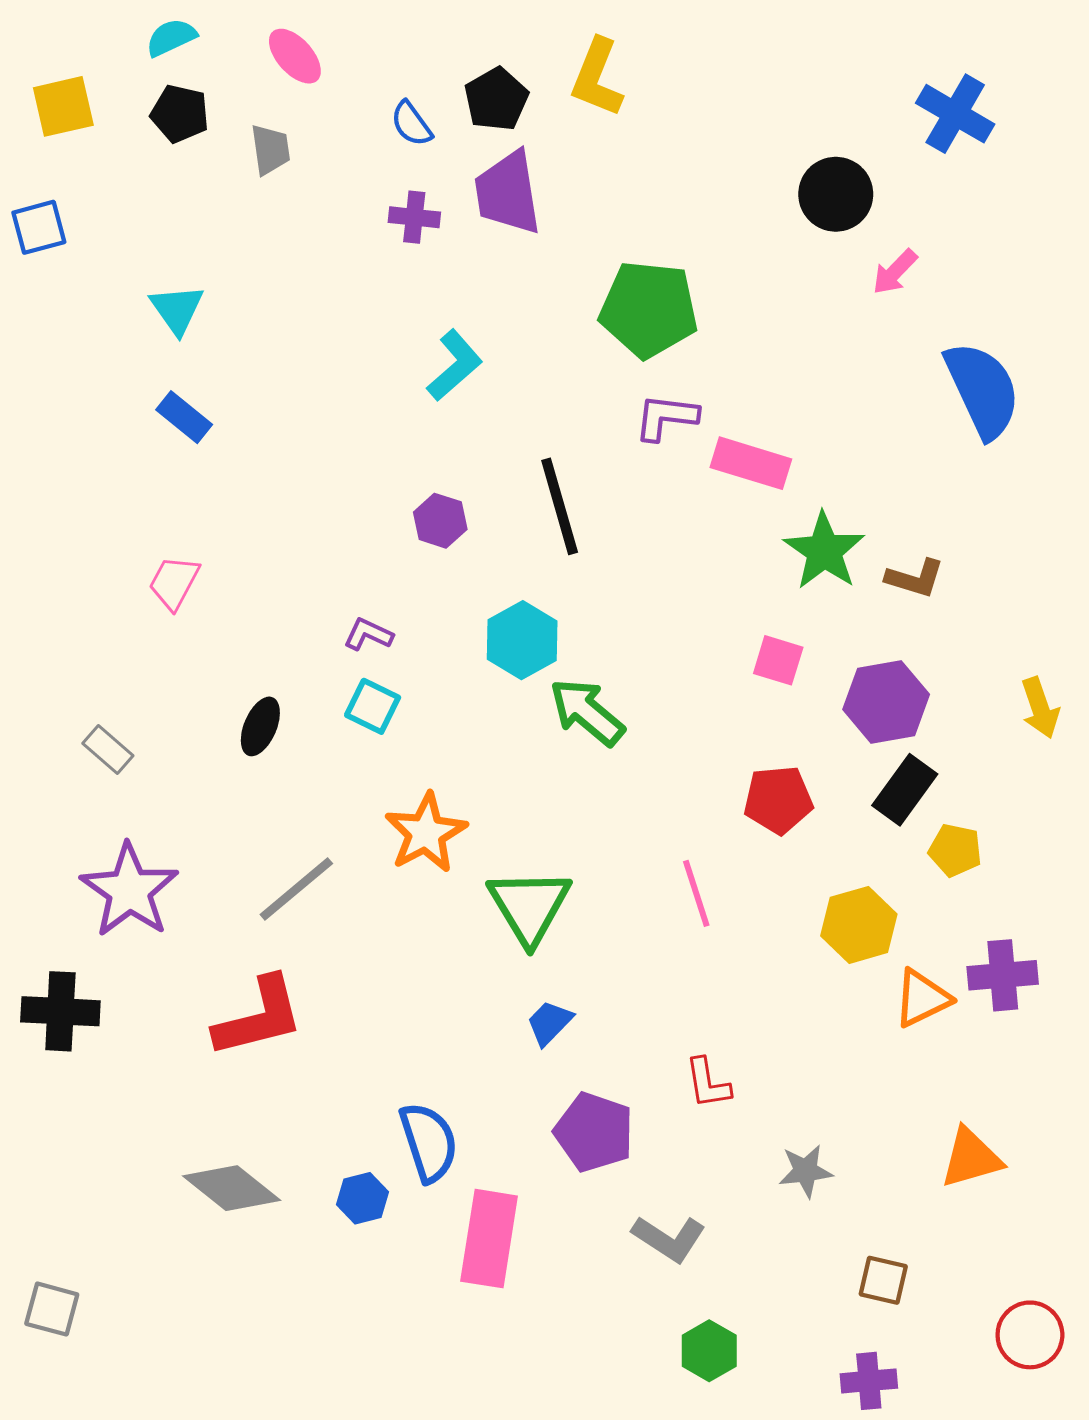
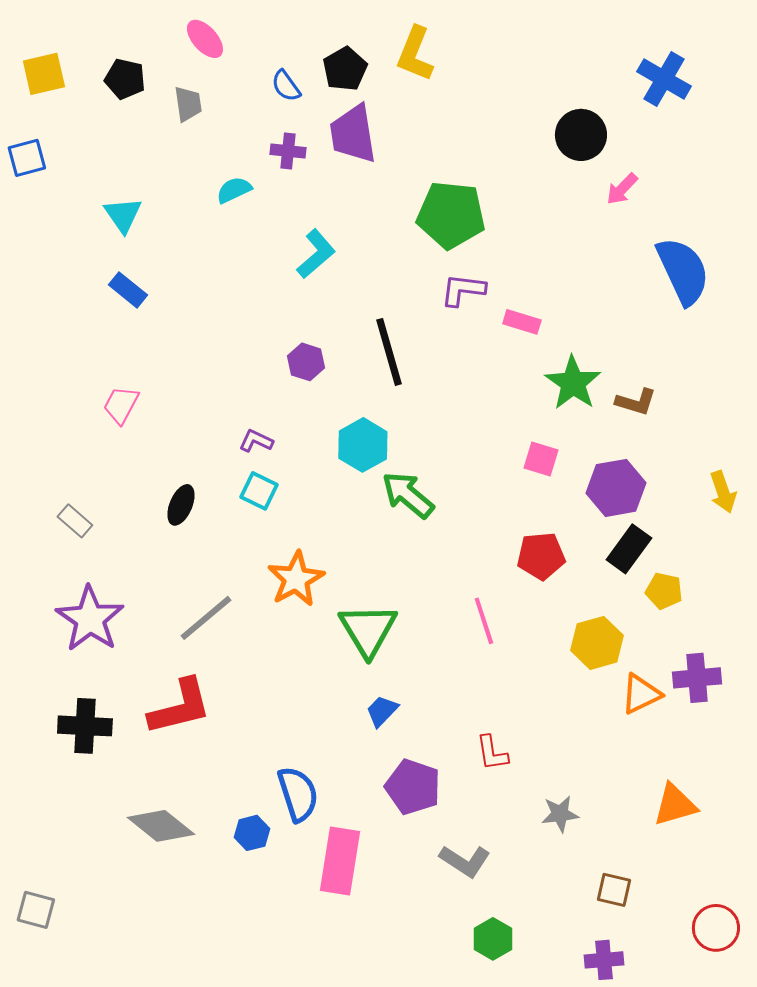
cyan semicircle: (171, 37) -> (234, 190), moved
pink rectangle: (751, 463) -> (522, 322), size x0.7
black cross: (60, 1011) -> (85, 726), moved

